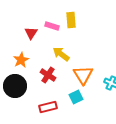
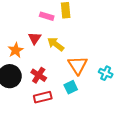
red triangle: (31, 33) -> (35, 38), moved
red cross: (48, 75) -> (39, 75), moved

